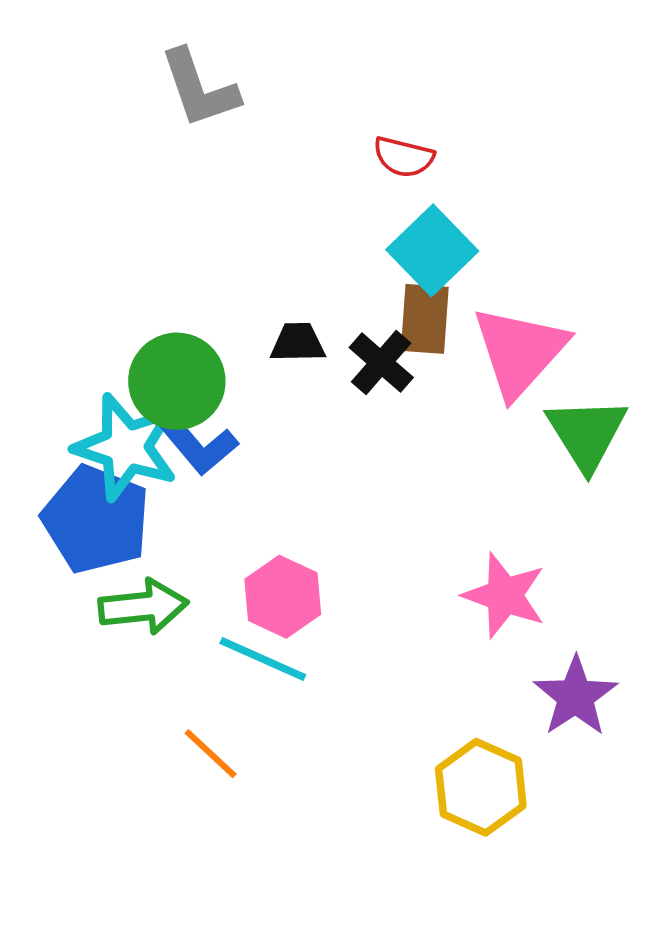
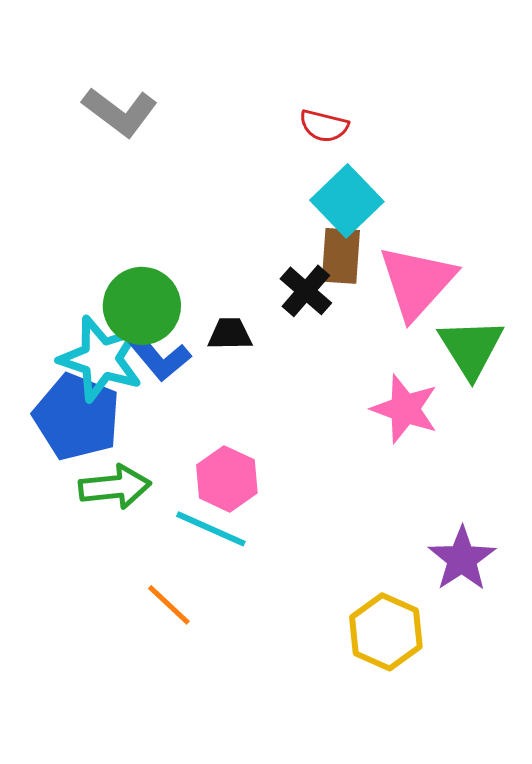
gray L-shape: (199, 88) -> (120, 112), moved, turned -34
black trapezoid: (298, 343) -> (230, 334), moved
pink star: (505, 595) -> (405, 409), moved

